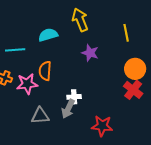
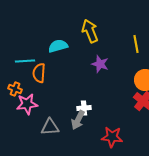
orange semicircle: (45, 71) -> (39, 73), moved
pink star: (27, 84) -> (27, 104), moved

